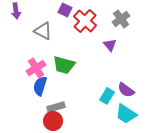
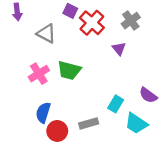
blue semicircle: (40, 86) -> (43, 113), moved
purple semicircle: (126, 90) -> (148, 95), moved
gray rectangle: (56, 107) -> (89, 123), moved

